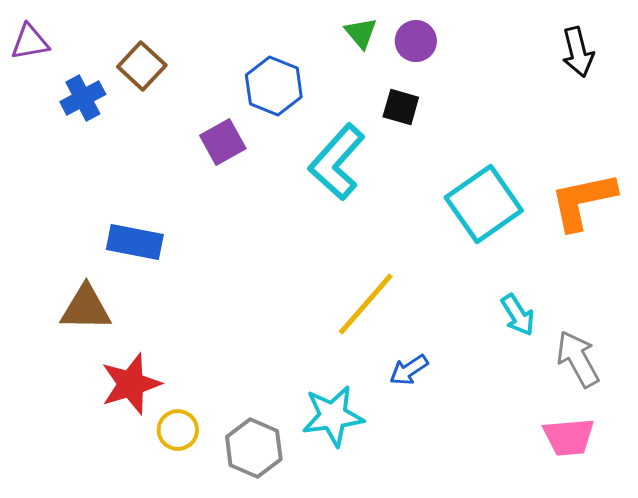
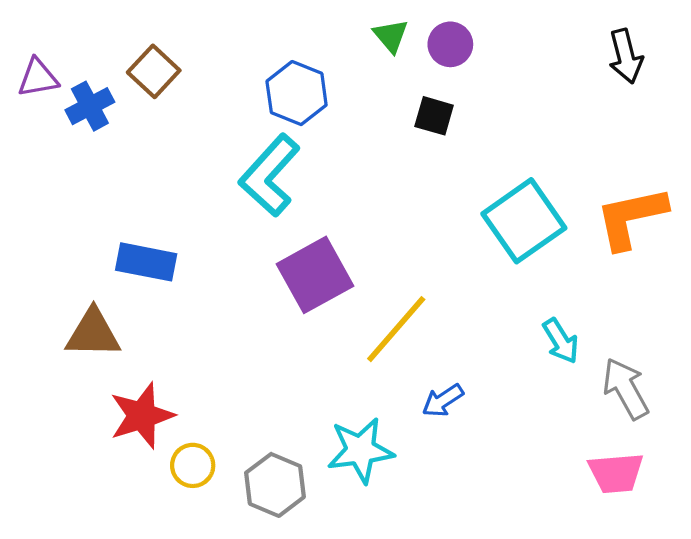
purple triangle: (30, 42) -> (38, 78), moved
purple square: (223, 142) -> (315, 275), moved, size x1.5
cyan L-shape: (337, 162) -> (270, 175), moved

